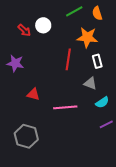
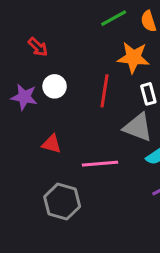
white circle: (43, 25) -> (55, 86), moved
gray triangle: (90, 83) -> (138, 127), size x1.5
gray hexagon: (26, 136) -> (62, 202), moved

